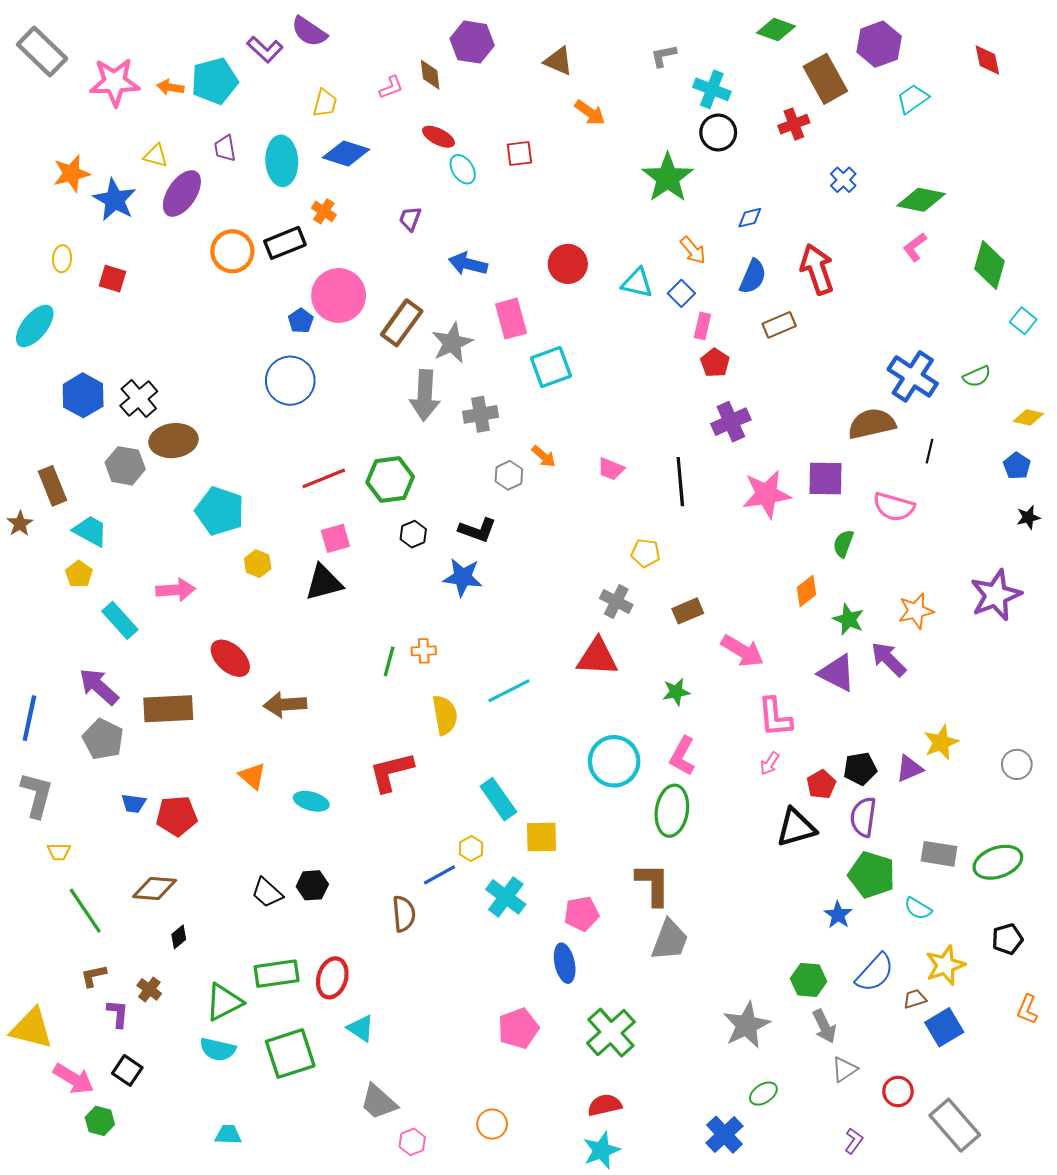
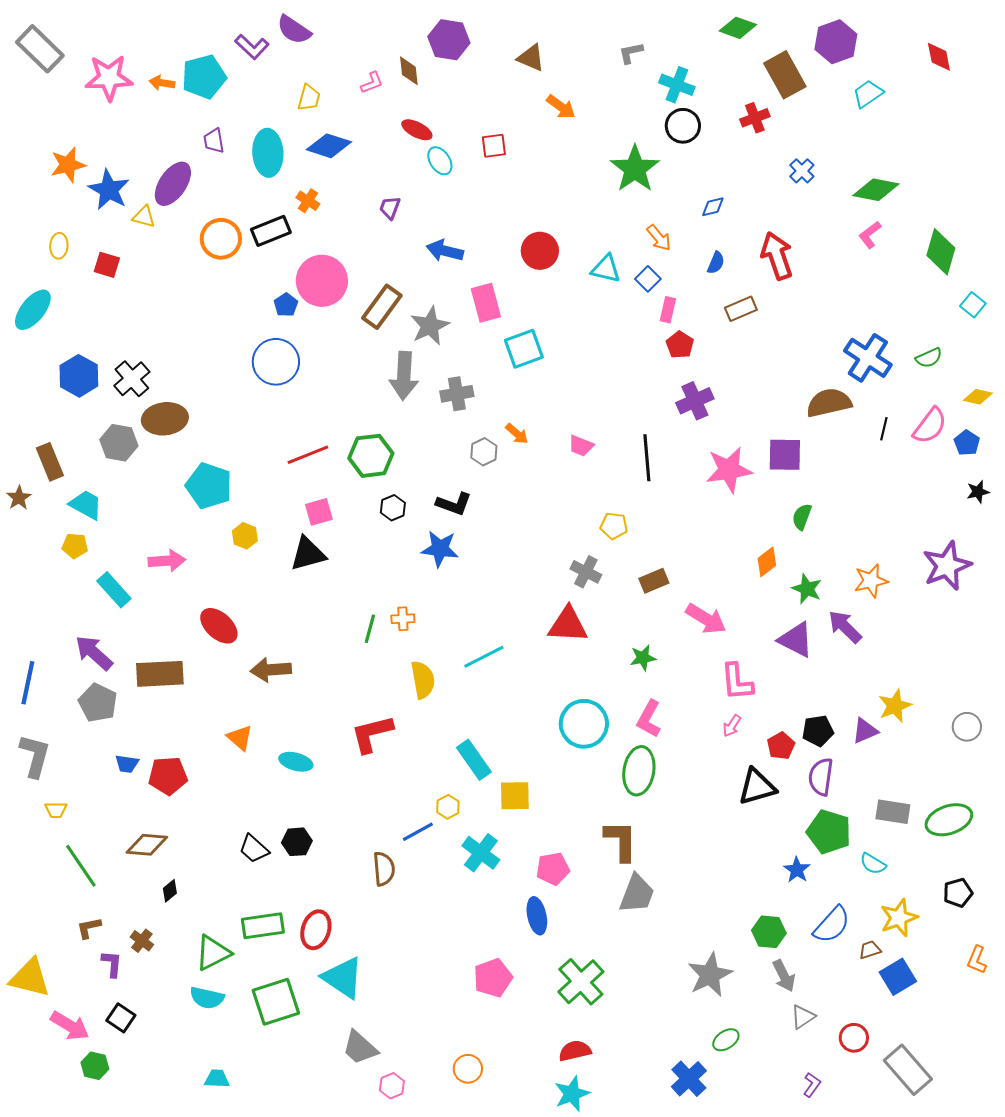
yellow triangle: (156, 156) -> (144, 217), moved
blue semicircle: (753, 277) -> (716, 263), size x0.7
pink semicircle: (894, 507) -> (930, 426), moved, turned -69
yellow pentagon: (79, 574) -> (75, 546), turned -30
cyan triangle: (361, 1028) -> (343, 978), size x1.6

